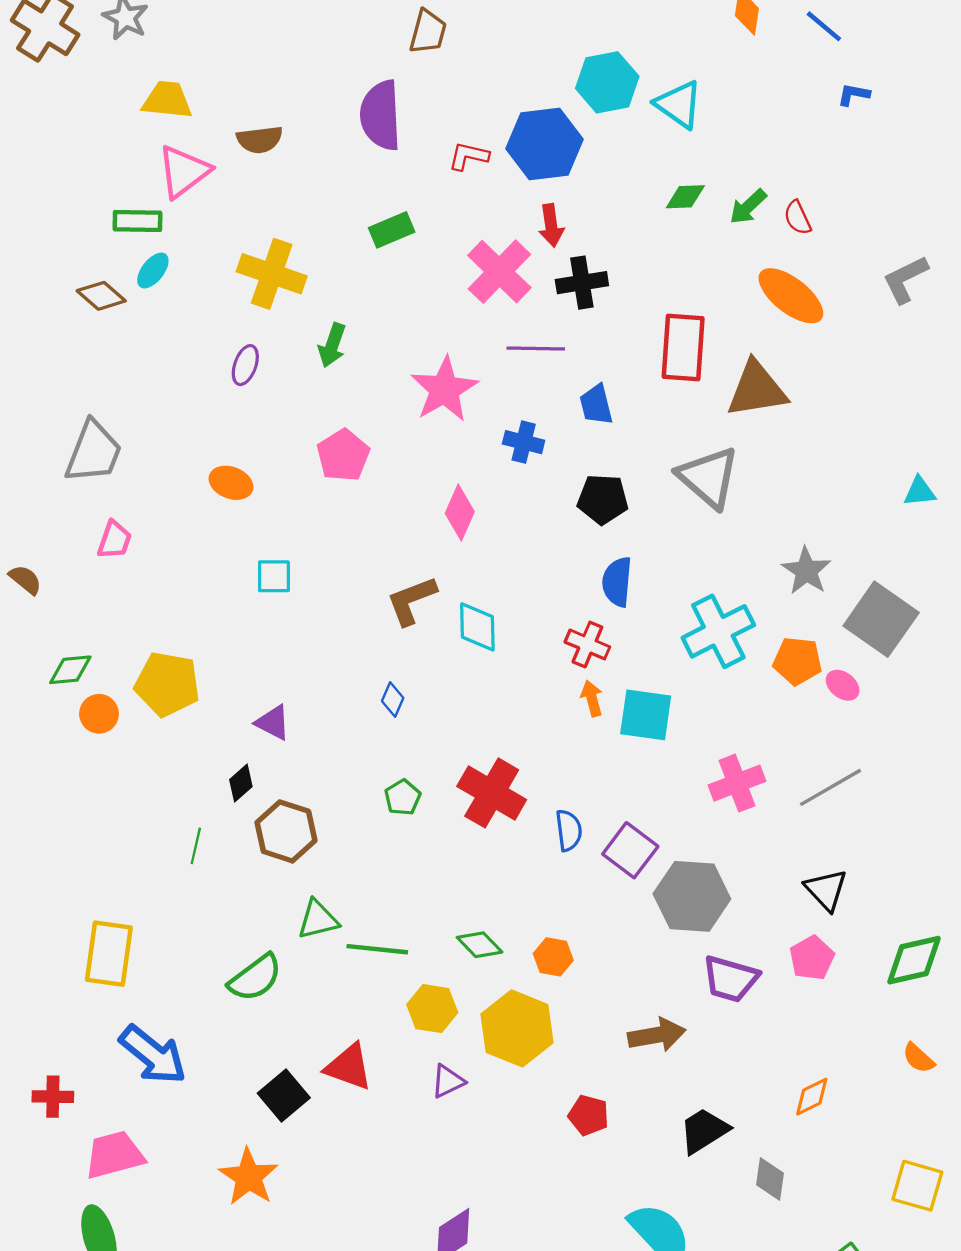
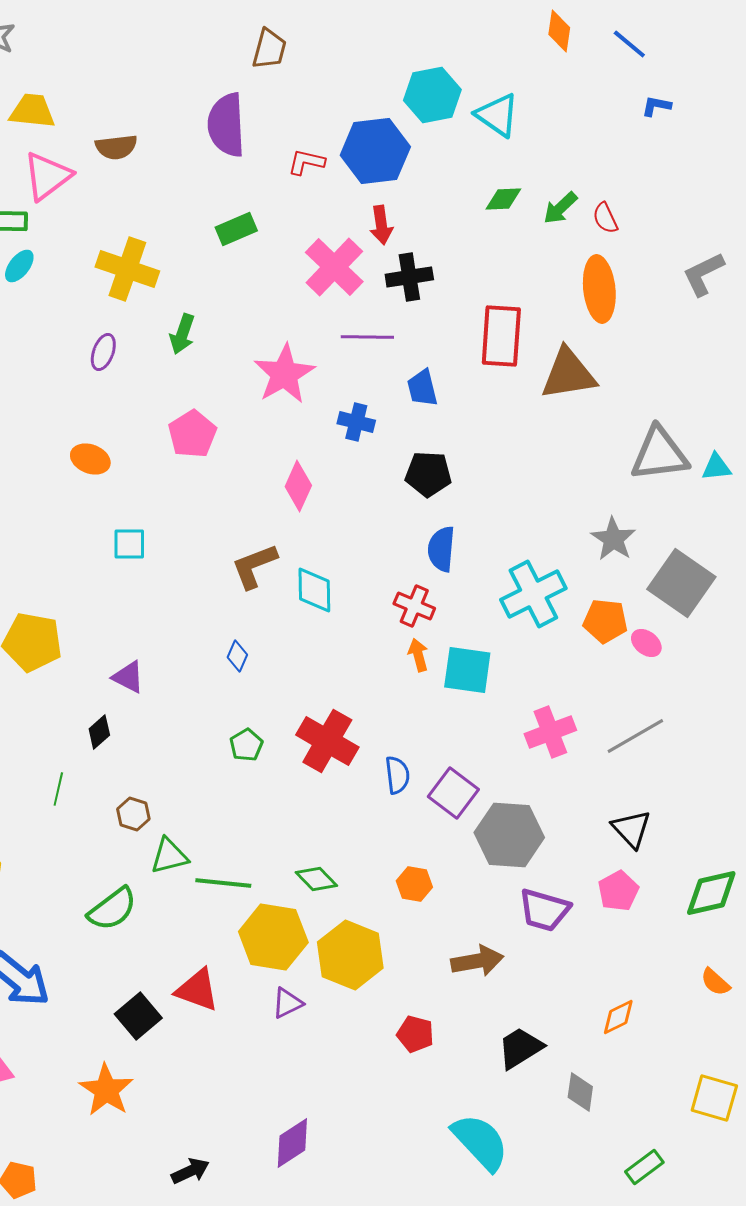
orange ellipse: (791, 296) -> (599, 289), turned 46
gray triangle: (708, 477) -> (659, 454), moved, turned -48
brown hexagon: (286, 831) -> (133, 814), moved, size x0.6
orange hexagon: (553, 957) -> (414, 884), moved
yellow hexagon: (432, 1009) -> (273, 937), size x1.5

